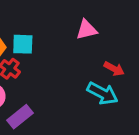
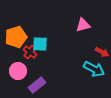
cyan square: (23, 44) -> (40, 44), moved

